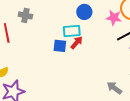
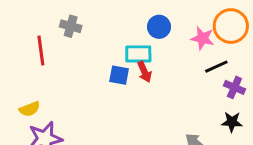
red arrow: (77, 43) -> (144, 72), turned 112

